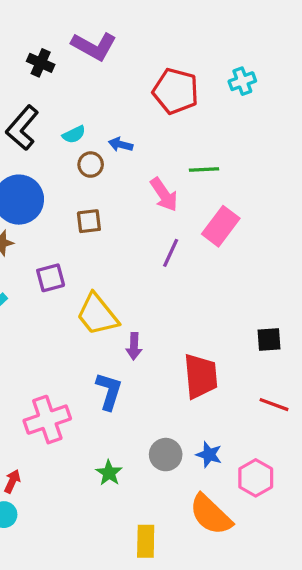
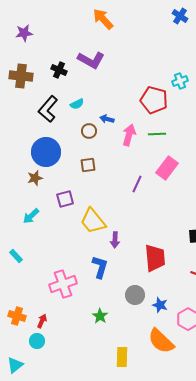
red pentagon: (176, 91) -> (154, 100), moved
cyan semicircle: (74, 135) -> (77, 104), moved
pink arrow: (164, 195) -> (129, 135), moved, turned -130
gray circle: (166, 455) -> (135, 295), moved

